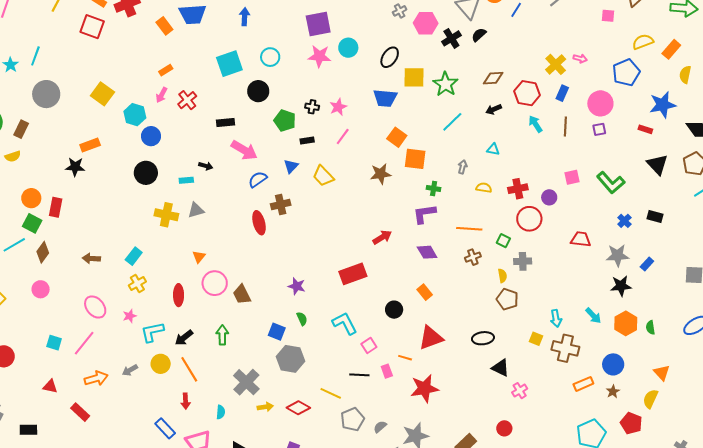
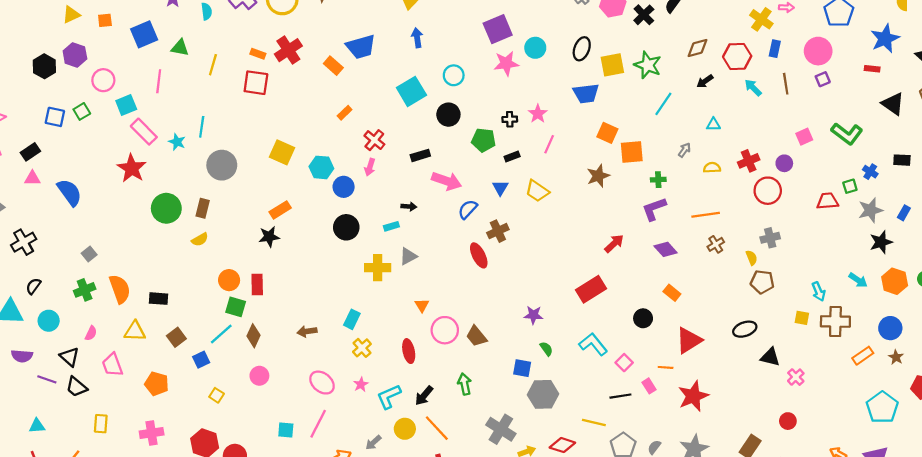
pink arrow: (162, 95) -> (370, 167), moved
gray arrow: (463, 167) -> (684, 150), turned 32
green square: (503, 241) -> (850, 186), moved, turned -32

